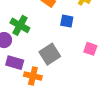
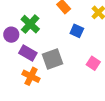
purple rectangle: (15, 63) -> (28, 53), moved

